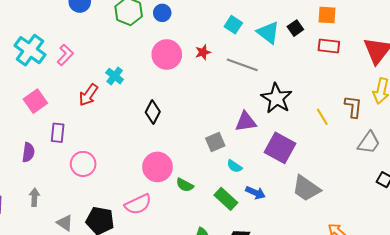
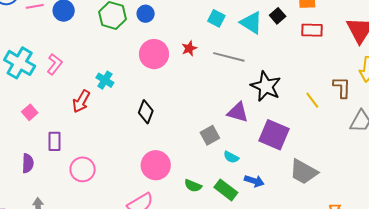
pink square: (35, 101) -> (30, 112), size x0.7
purple triangle: (246, 122) -> (238, 112), turned 30
green semicircle: (185, 185) -> (193, 186), moved

